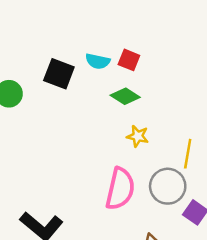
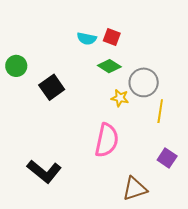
black square: (59, 74) -> (52, 87), moved, turned 35
gray circle: (168, 186) -> (144, 82), moved

